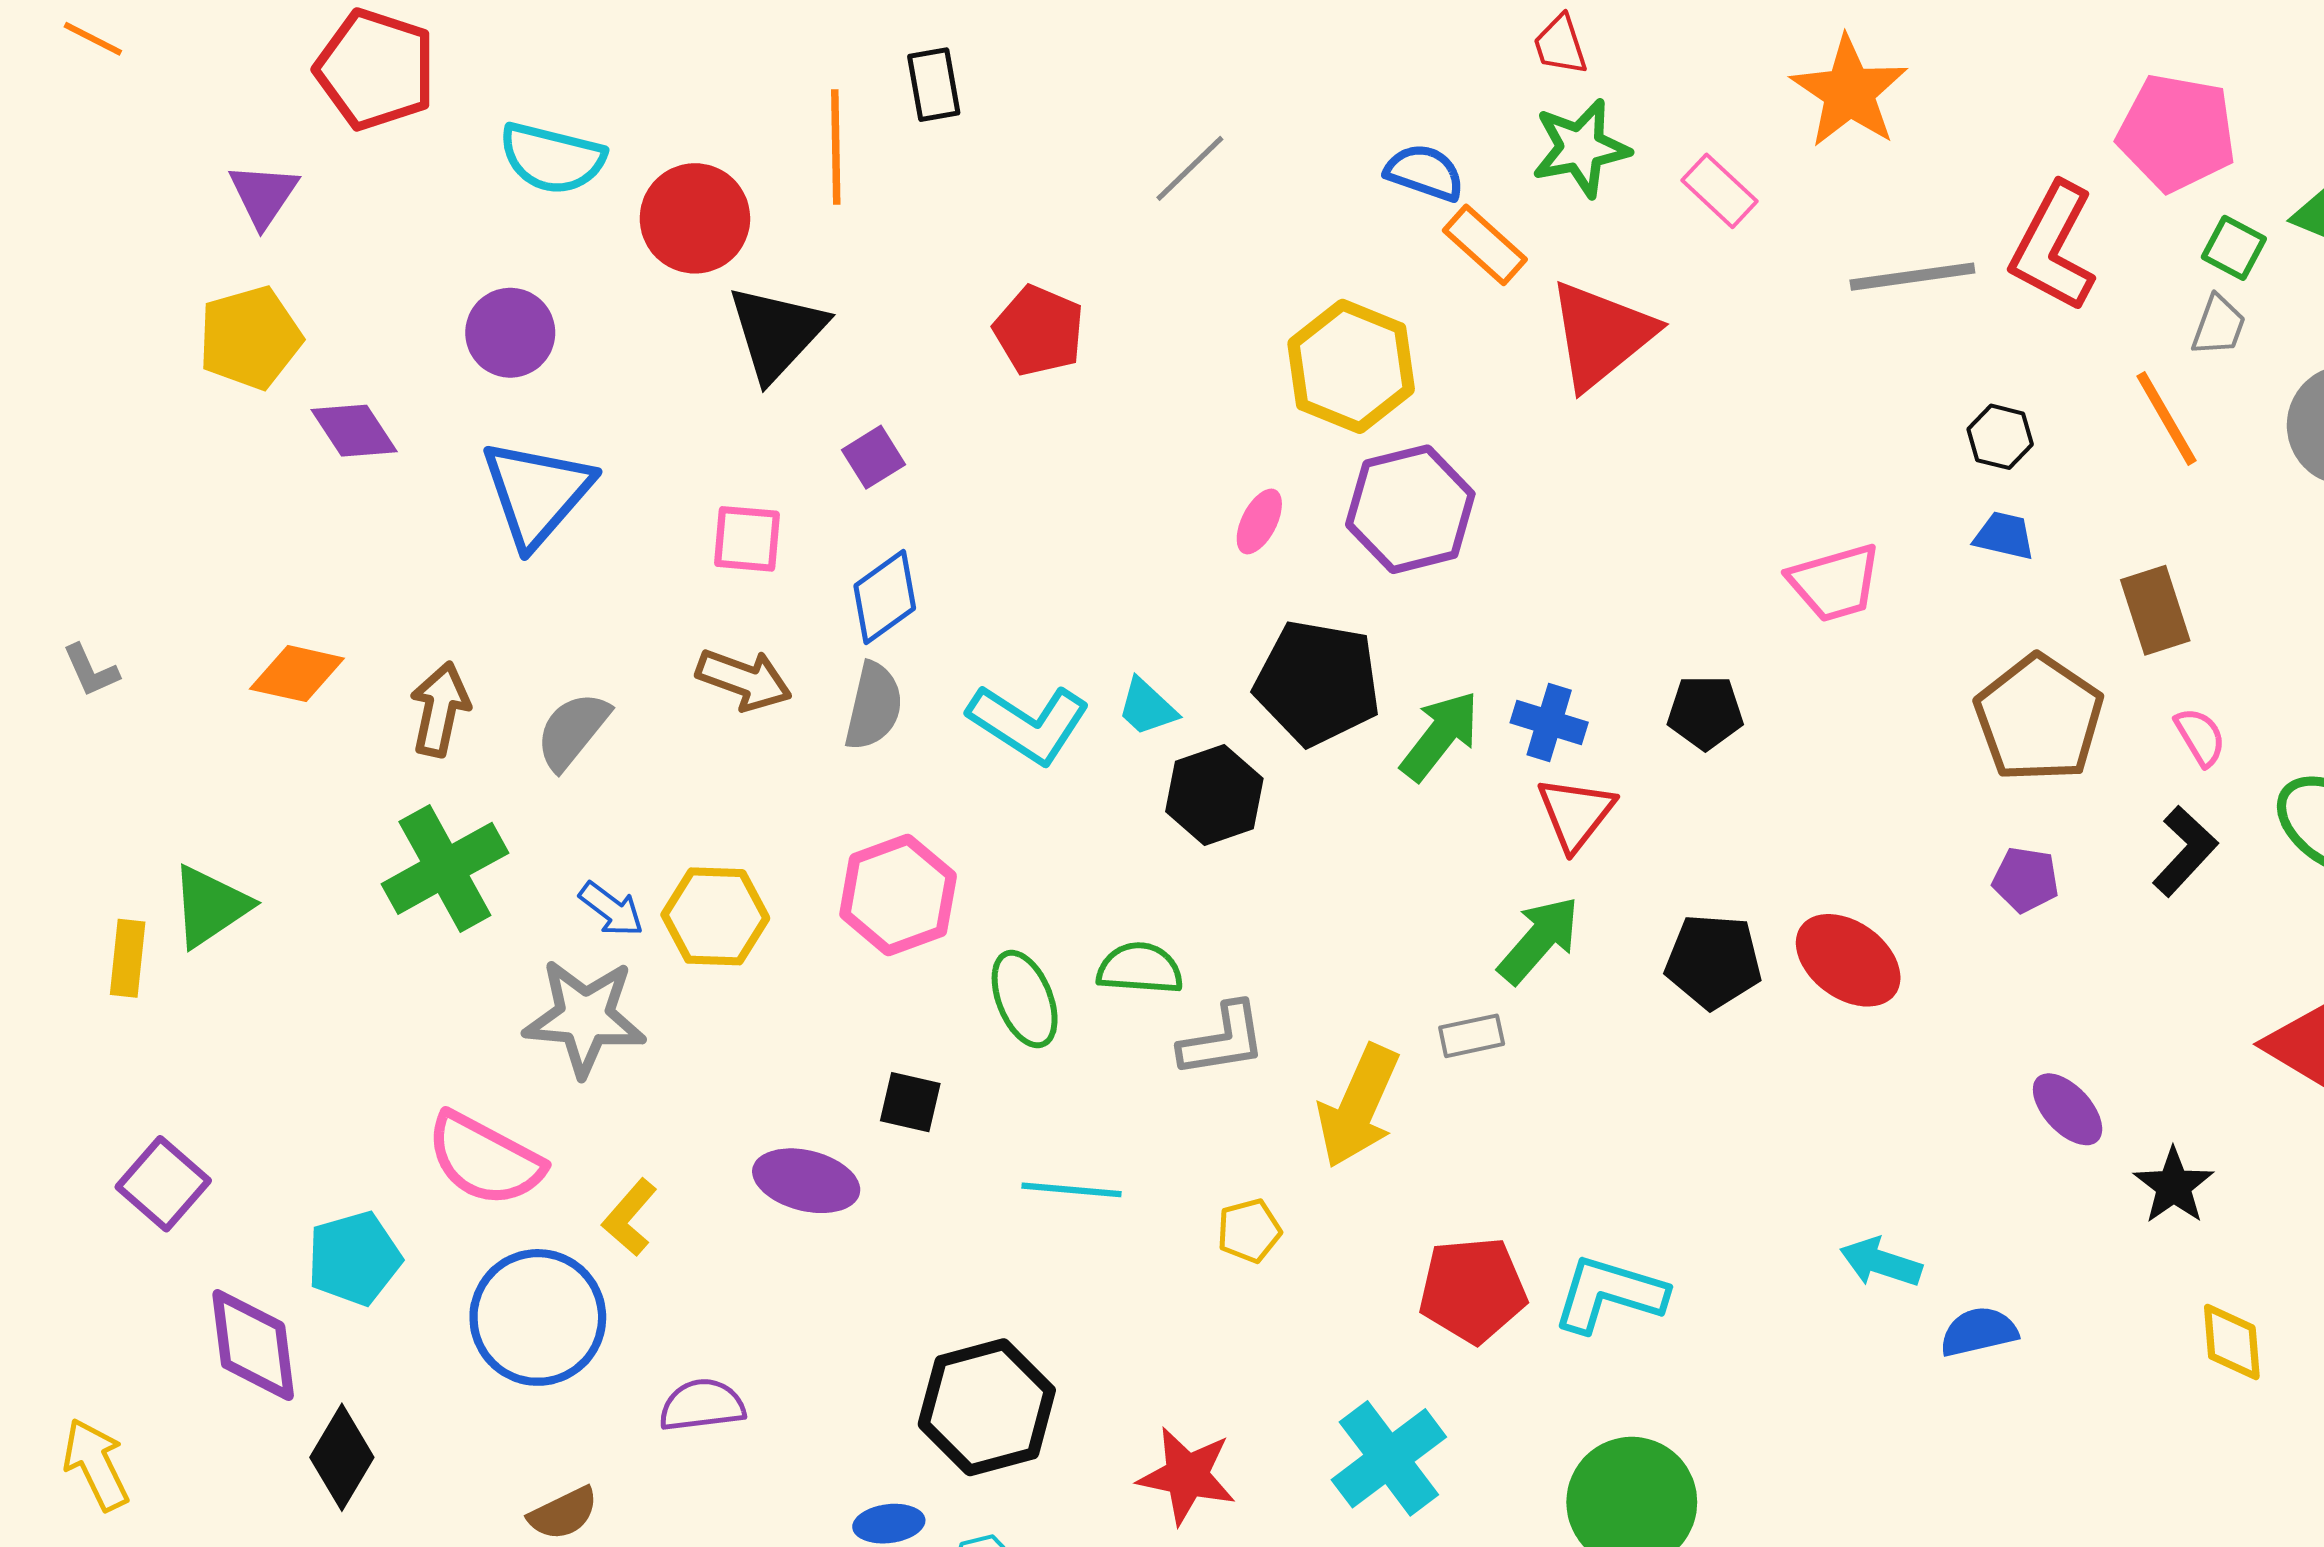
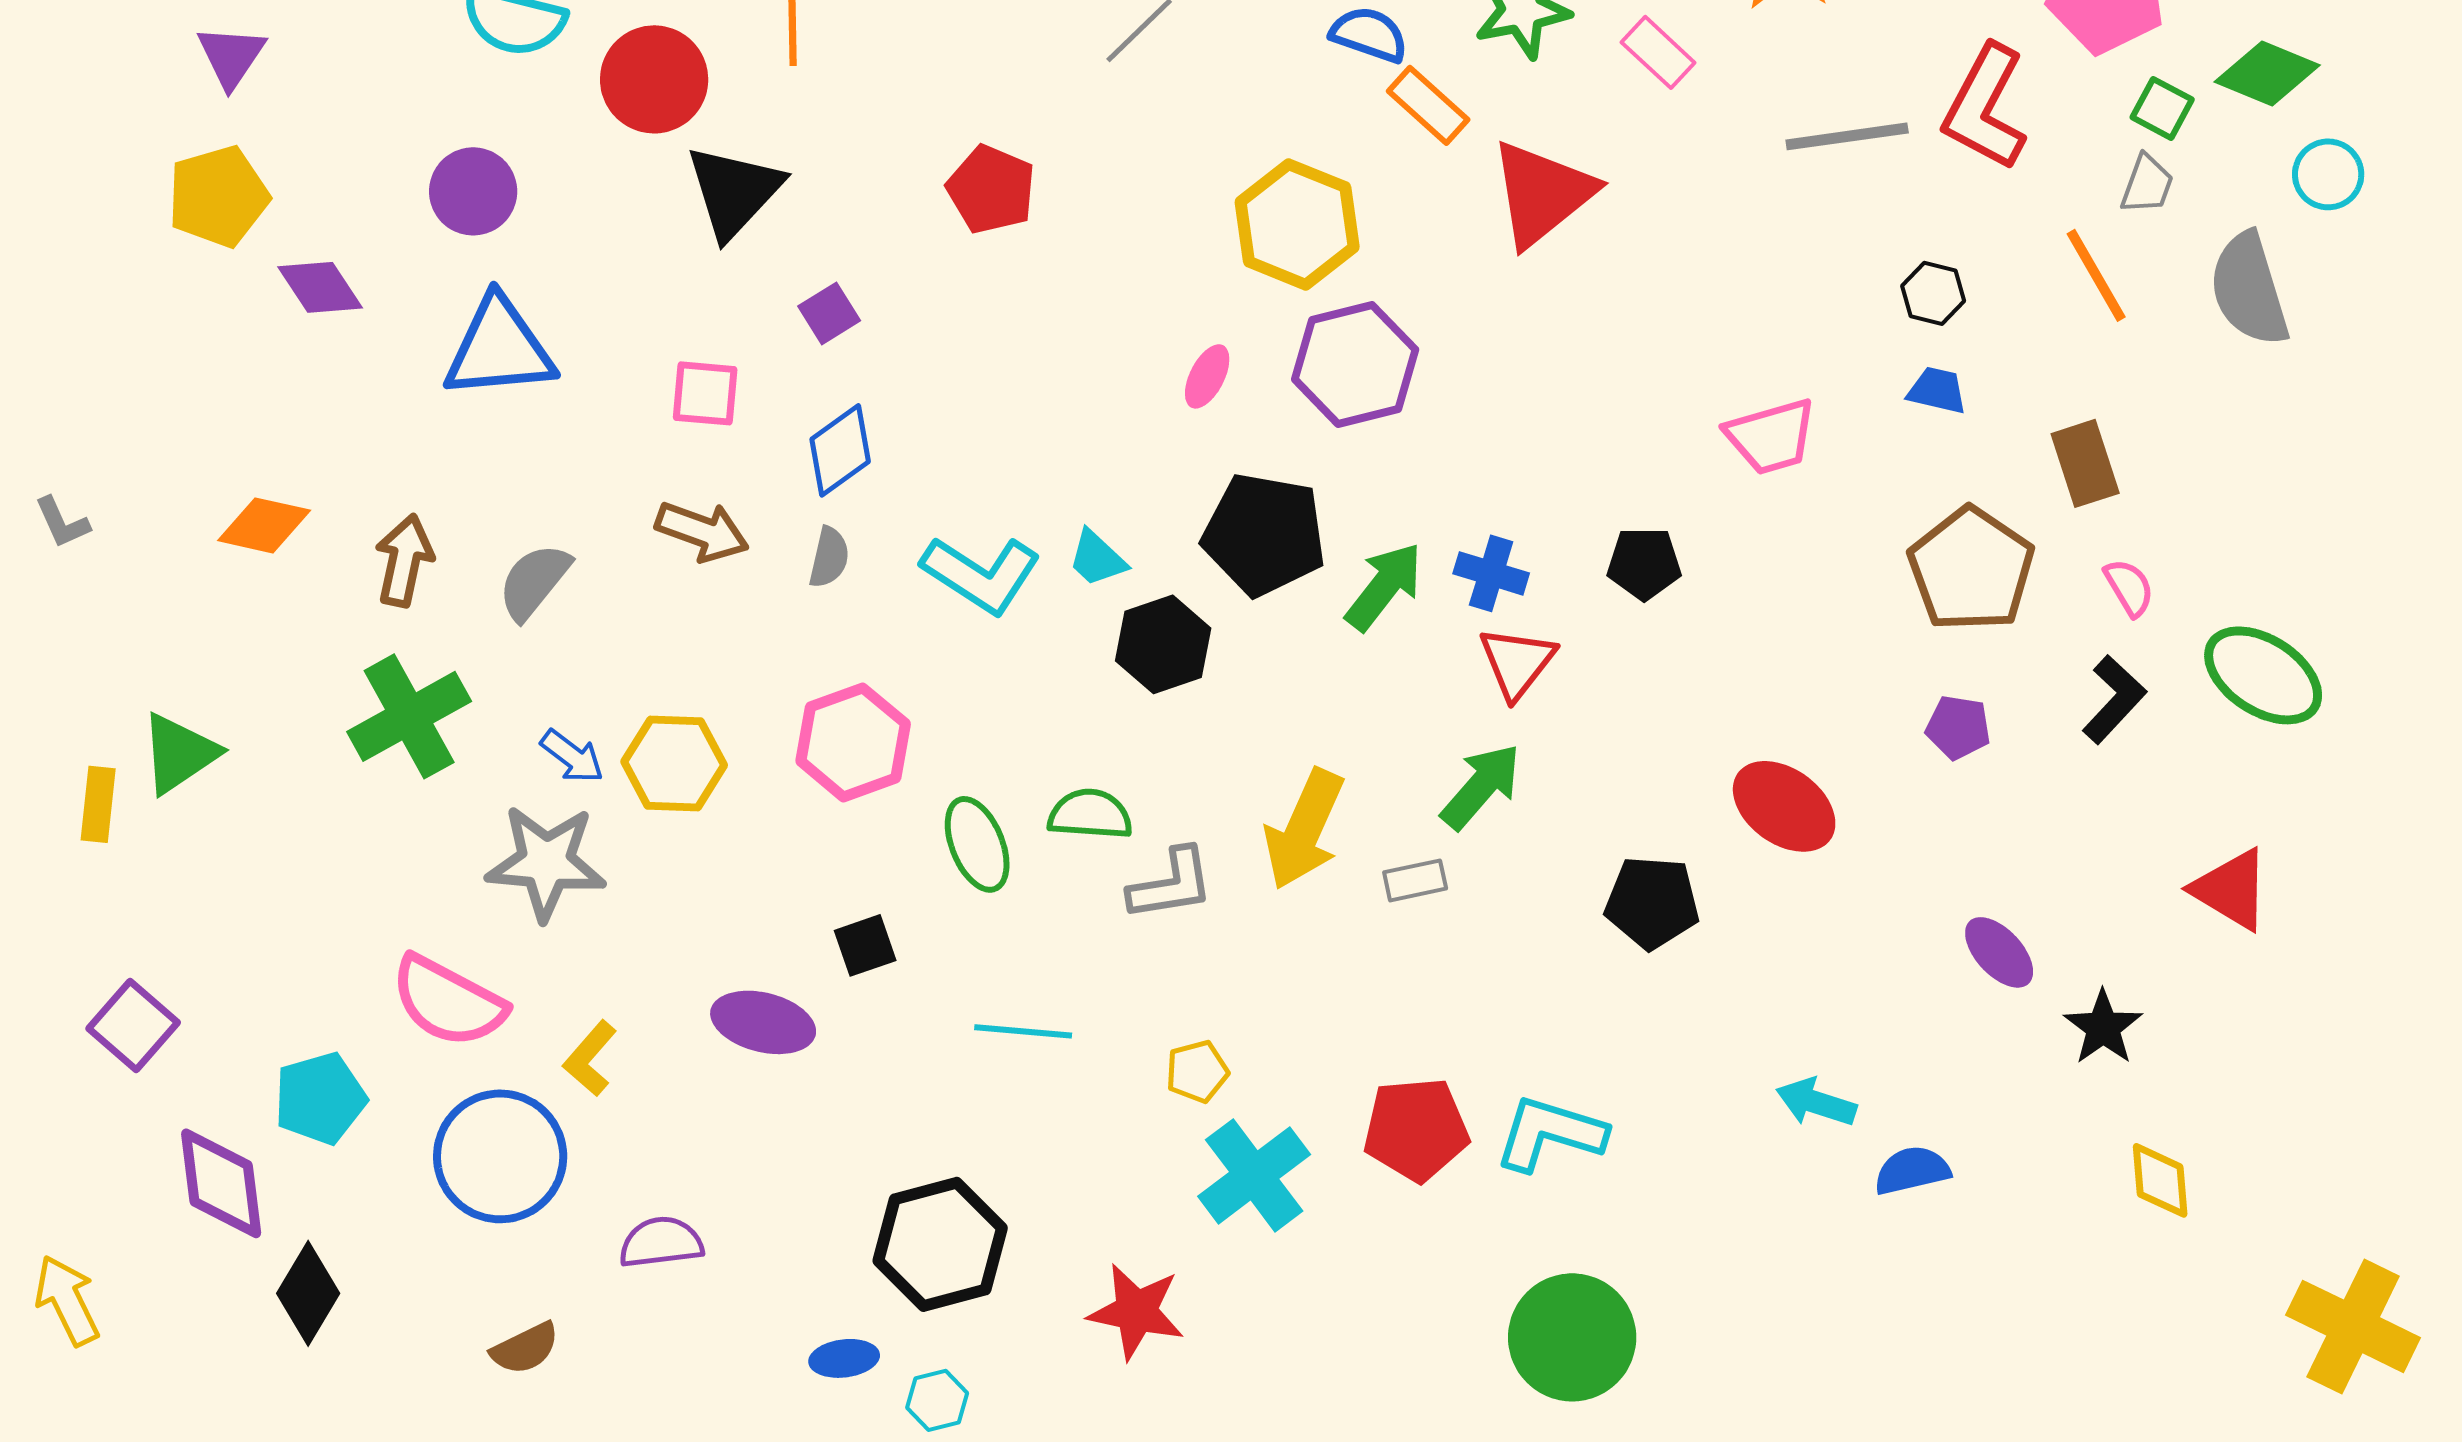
blue triangle: (537, 493) -> (499, 348), turned 44
gray semicircle: (874, 706) -> (829, 557), size x0.7
black pentagon: (1713, 961) -> (1652, 902), moved
black square: (910, 1102) -> (865, 945), turned -32
yellow arrow: (1358, 1106) -> (1304, 829), moved
cyan cross: (1389, 1458) -> (1254, 1175), moved

